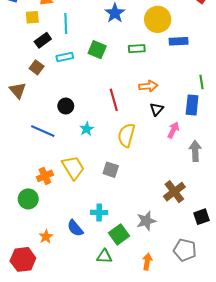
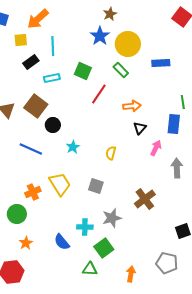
yellow circle: (158, 19) -> (128, 44), moved
green rectangle: (137, 49) -> (121, 70), turned 49
brown square: (37, 67) -> (36, 106), moved, size x1.6
red line: (114, 100) -> (99, 94), moved, turned 50
yellow semicircle: (126, 135) -> (111, 153), size x0.6
brown cross: (174, 192) -> (145, 199), moved
gray star: (146, 221) -> (112, 218), moved
orange star: (46, 237) -> (26, 243), moved

